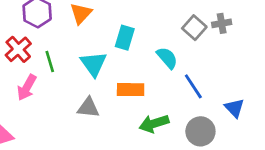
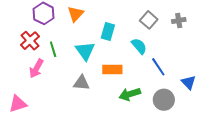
gray square: (194, 28) -> (149, 20), moved

